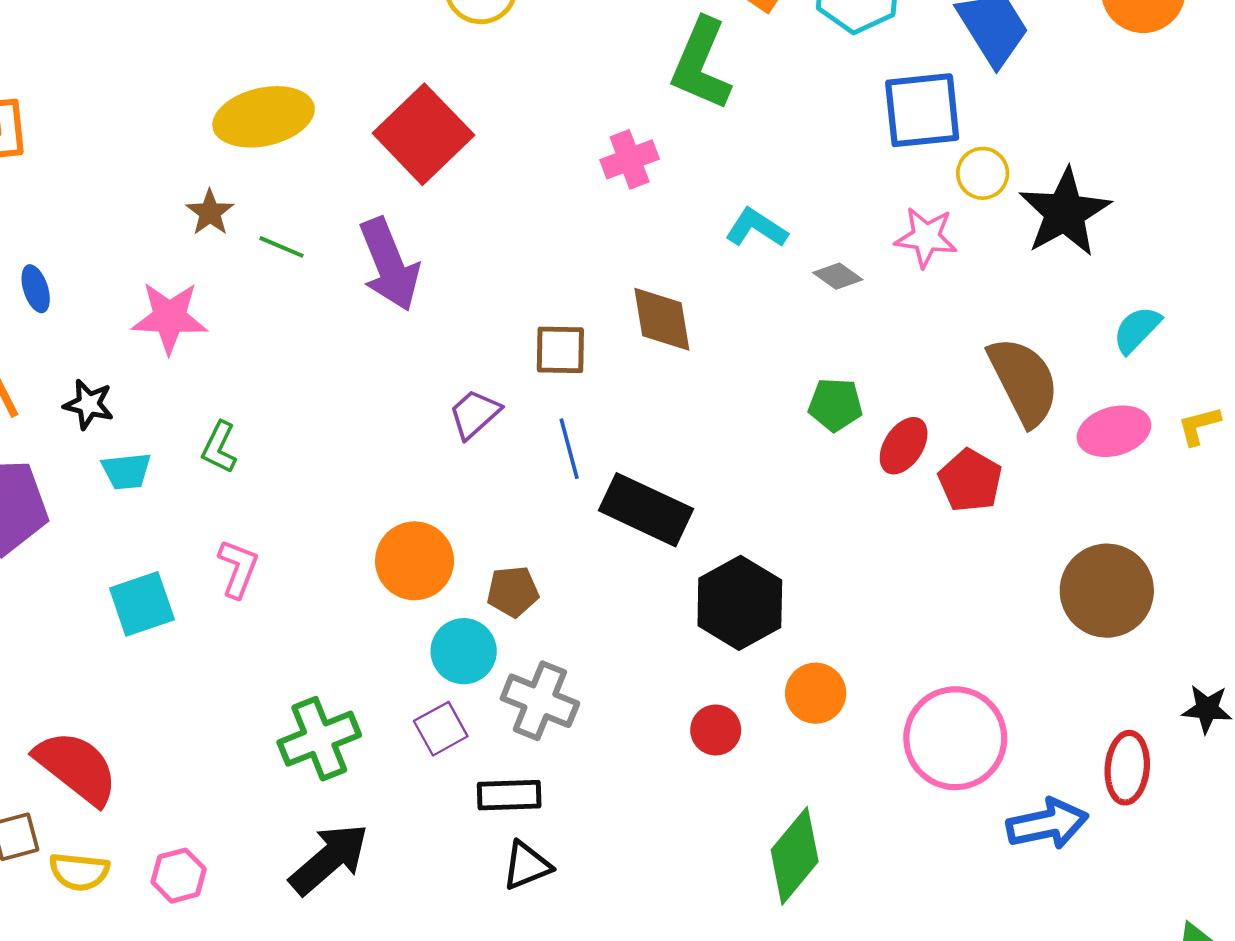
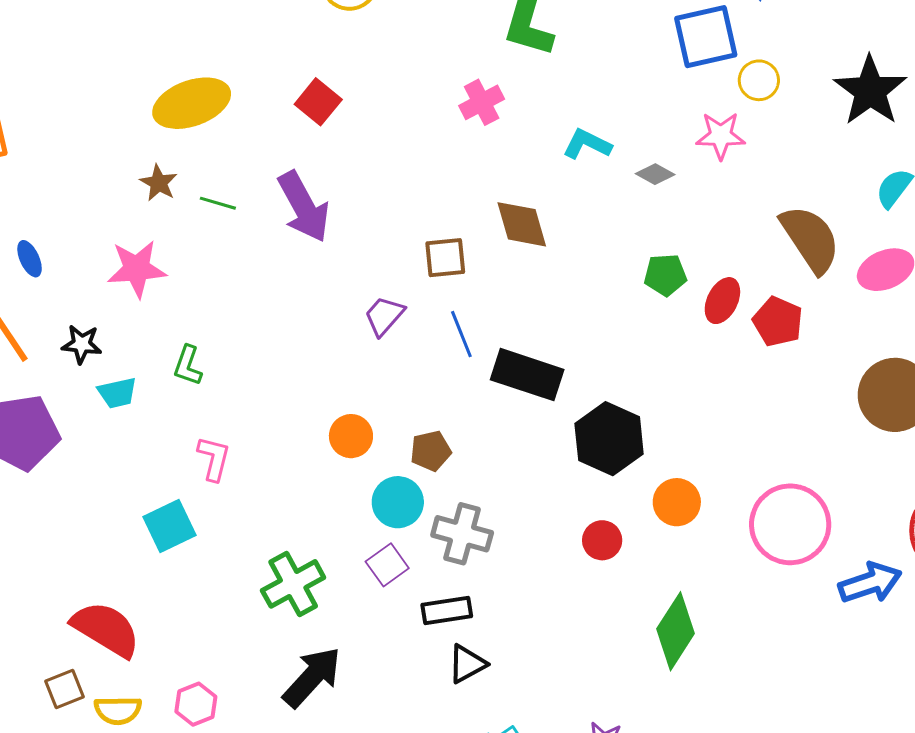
red square: (423, 134) -> (318, 102), size x0.6
black star: (1065, 212) -> (870, 91), moved
orange circle: (415, 561) -> (351, 436), size x0.7
cyan square: (142, 604) -> (170, 526), moved

